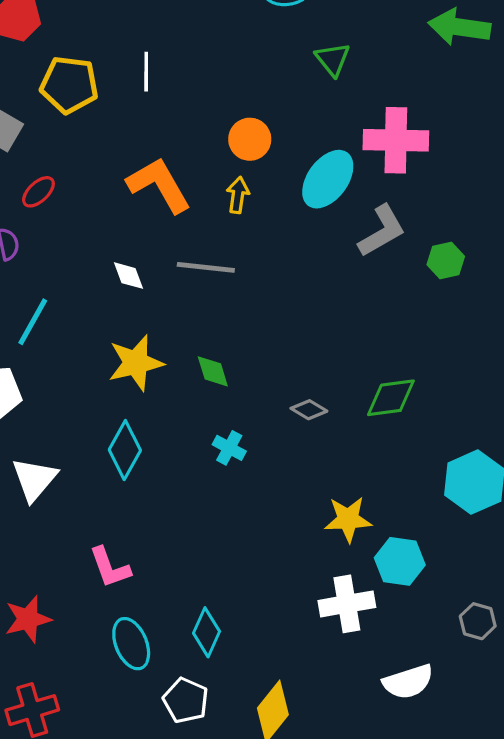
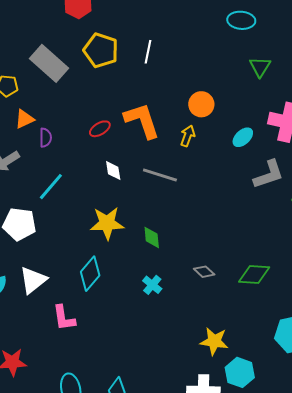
cyan ellipse: (328, 179) -> (243, 137), size x0.6
red ellipse: (38, 192) -> (100, 129), moved
pink L-shape: (110, 567) -> (64, 318), moved

